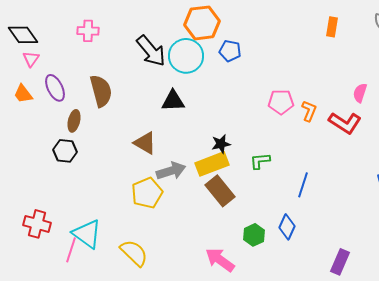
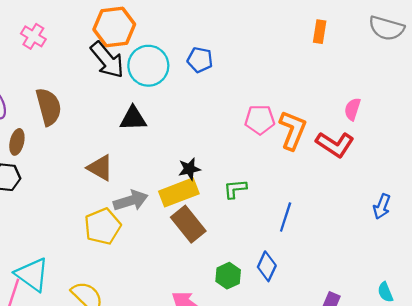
orange hexagon: (202, 23) -> (114, 27), moved
pink cross: (88, 31) -> (33, 36), turned 30
orange L-shape: (309, 111) -> (293, 130), size x1.6

